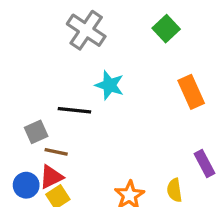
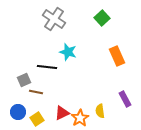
red triangle: (51, 177) -> (62, 113), moved
yellow semicircle: (174, 190) -> (100, 111), moved

